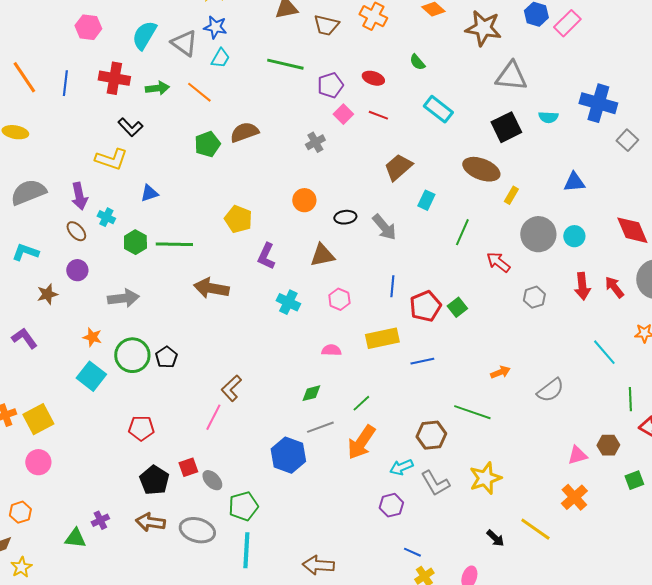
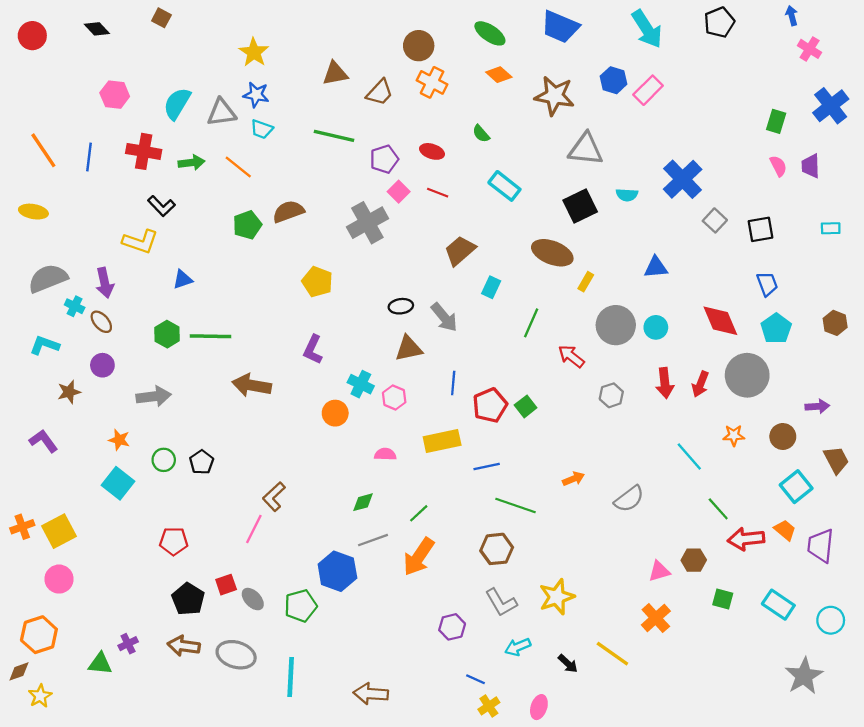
brown trapezoid: (326, 25) -> (380, 92), turned -60
gray triangle: (184, 43) -> (222, 112), turned -44
cyan trapezoid: (220, 58) -> (262, 129), turned 80
blue cross: (598, 103) -> (683, 179), turned 30
gray cross: (315, 142) -> (367, 223), size x1.8
orange circle: (304, 200) -> (335, 413), moved
cyan cross: (106, 217) -> (75, 306), moved
yellow pentagon: (238, 219) -> (317, 282), moved
brown triangle: (322, 255) -> (409, 349), moved
red arrow: (614, 287) -> (700, 384), turned -120
cyan cross: (288, 302) -> (361, 384), moved
green circle: (132, 355) -> (164, 460), size x0.6
green line: (630, 399) -> (718, 509), turned -40
green line: (472, 412) -> (516, 506), moved
cyan arrow: (401, 467) -> (518, 647), moved
green square: (634, 480) -> (723, 599), turned 36
green pentagon: (243, 506) -> (301, 606), moved
orange hexagon: (20, 512) -> (39, 635), size x1.5

